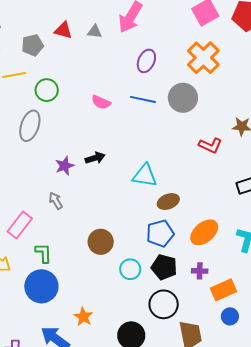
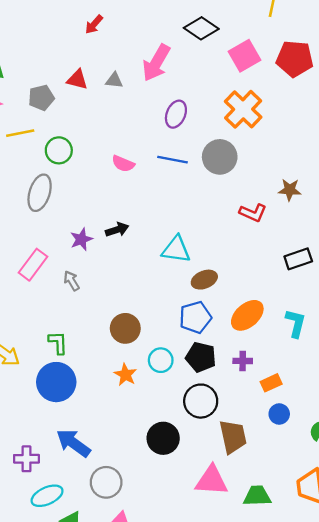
pink rectangle: (20, 225) -> (33, 265), moved
orange rectangle: (223, 290) -> (271, 383), size x0.7
orange star: (83, 317) -> (125, 375), moved

